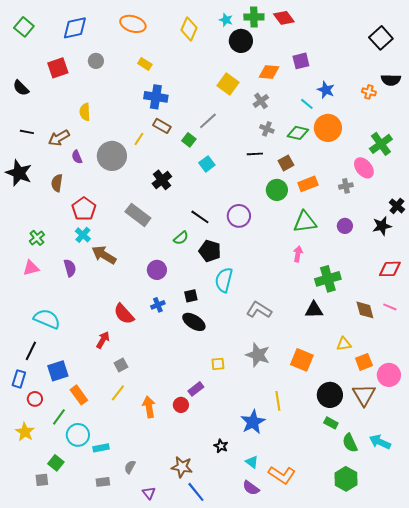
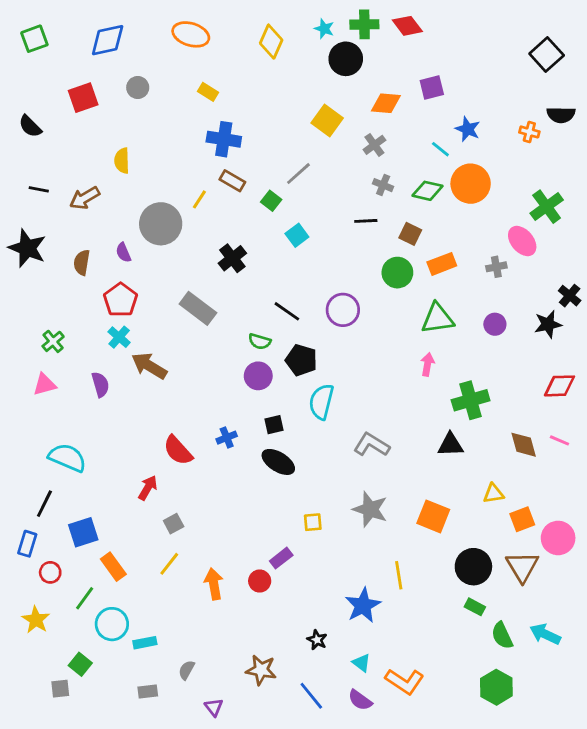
green square: (24, 27) -> (34, 39), turned 30
purple semicircle: (77, 157) -> (123, 252), moved
brown square: (286, 163) -> (410, 234), turned -35
green semicircle: (181, 238) -> (260, 341), turned 56
purple circle: (157, 270) -> (258, 376), moved
blue line: (196, 492) -> (311, 696), moved

